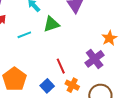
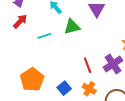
red line: (61, 66) -> (88, 65), moved

